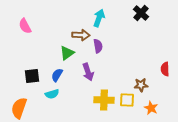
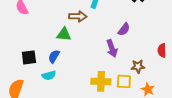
purple semicircle: (98, 46) -> (124, 29), moved, turned 48
green triangle: (67, 53) -> (64, 34), turned 42
purple arrow: (88, 72) -> (112, 48), moved

